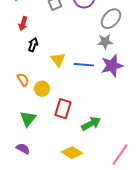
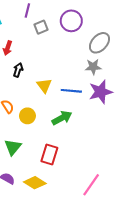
red rectangle: (63, 109) -> (49, 154), moved
green arrow: (91, 124) -> (62, 118), moved
yellow diamond: (72, 153) -> (35, 183), moved
pink line: (120, 155) -> (91, 185), moved

